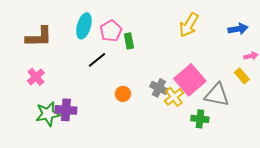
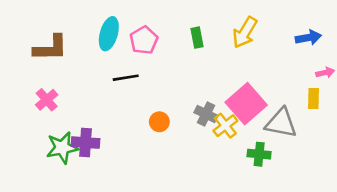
green rectangle: (129, 41) -> (197, 38), moved
black line: (97, 60) -> (126, 78), turned 30
yellow rectangle: (242, 76) -> (314, 98), turned 42

